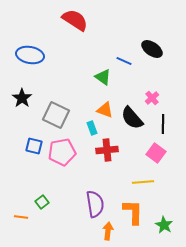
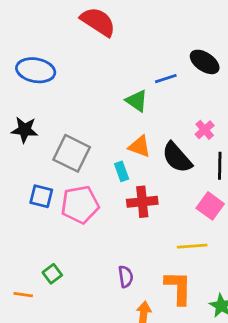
blue line: (124, 61) -> (166, 79), turned -42
black star: (22, 98) -> (25, 130), turned -30
purple semicircle: (95, 204) -> (126, 277), size x0.6

